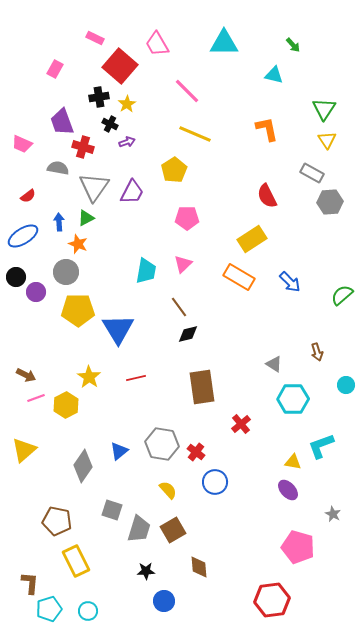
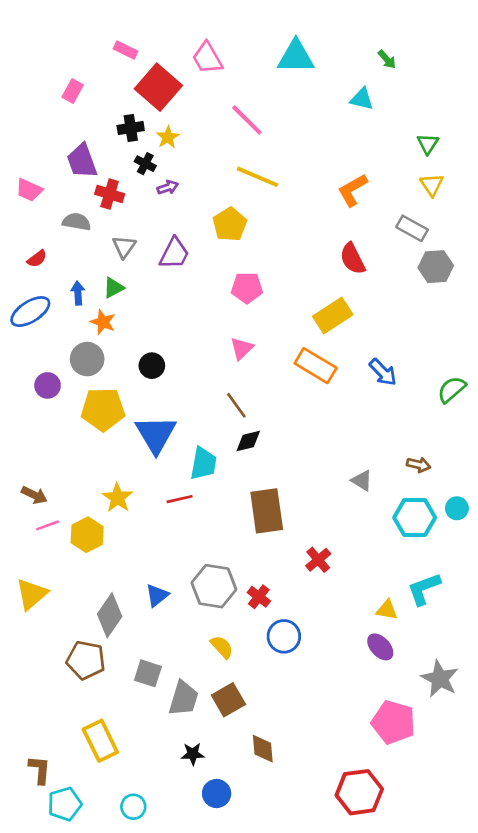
green triangle: (324, 109) -> (428, 144), size x0.7
orange L-shape: (267, 129) -> (353, 190), moved, turned -108
gray triangle: (94, 187) -> (124, 247), size x0.6
cyan trapezoid: (146, 271) -> (203, 463), moved
black circle: (16, 277) -> (152, 366), moved
brown arrow: (317, 352) -> (419, 465), turned -60
cyan hexagon: (293, 399) -> (415, 518), moved
gray star: (333, 514) -> (440, 679), size x1.8
brown pentagon: (57, 521) -> (86, 660), moved
cyan circle: (88, 611) -> (133, 807), moved

